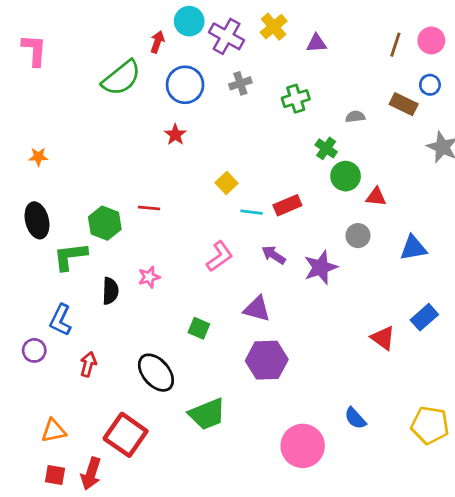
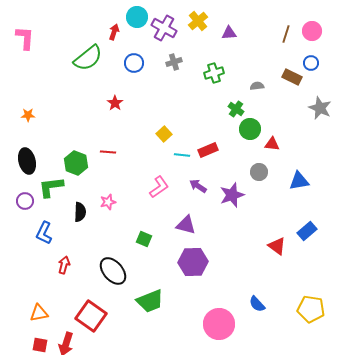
blue circle: (185, 85) -> (134, 63), size x0.7
red star: (175, 135) -> (115, 103), moved
purple circle: (34, 350) -> (25, 201), moved

